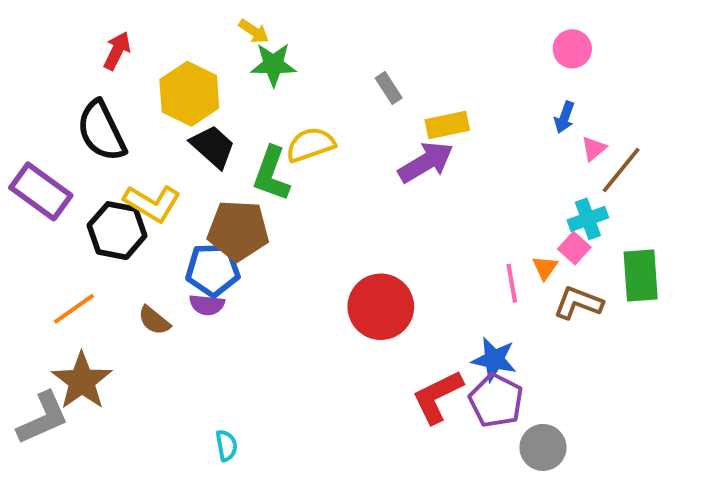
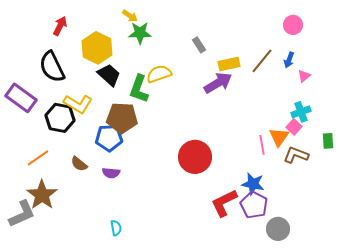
brown line: (621, 170) -> (262, 61), moved
orange triangle: (545, 268) -> (279, 137), size x1.5
green rectangle: (641, 276) -> (328, 141), size x0.6
purple semicircle: (207, 305) -> (111, 173), moved

